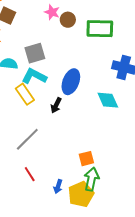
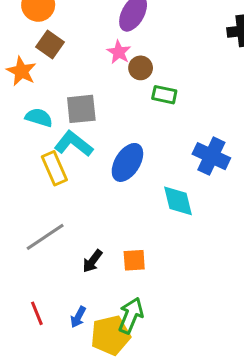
green rectangle: (100, 29) -> (164, 95), moved, size x0.6
black arrow: (56, 105) -> (92, 261), moved
orange square: (86, 159) -> (134, 260), moved
red line: (30, 174) -> (37, 313), moved

